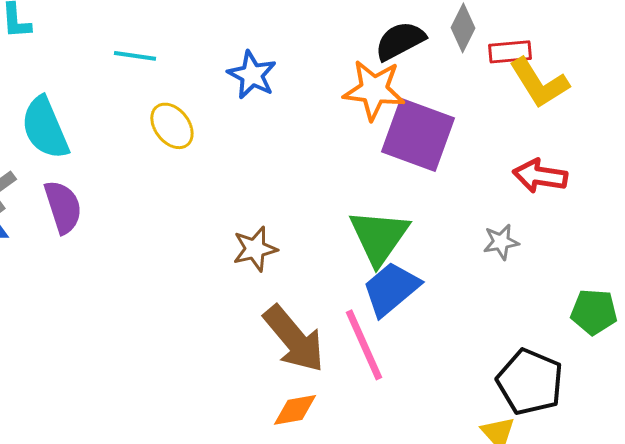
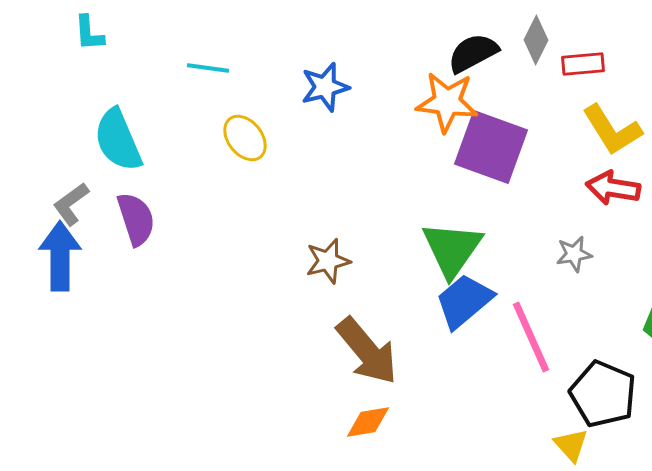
blue star: (252, 75) -> (325, 87), turned 30
yellow L-shape: (539, 83) -> (612, 130), moved
pink line: (364, 345) -> (531, 337), moved

